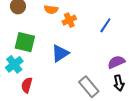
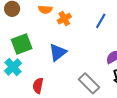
green square: (25, 42) -> (22, 44), turned -30
red semicircle: (27, 85) -> (38, 86), moved

